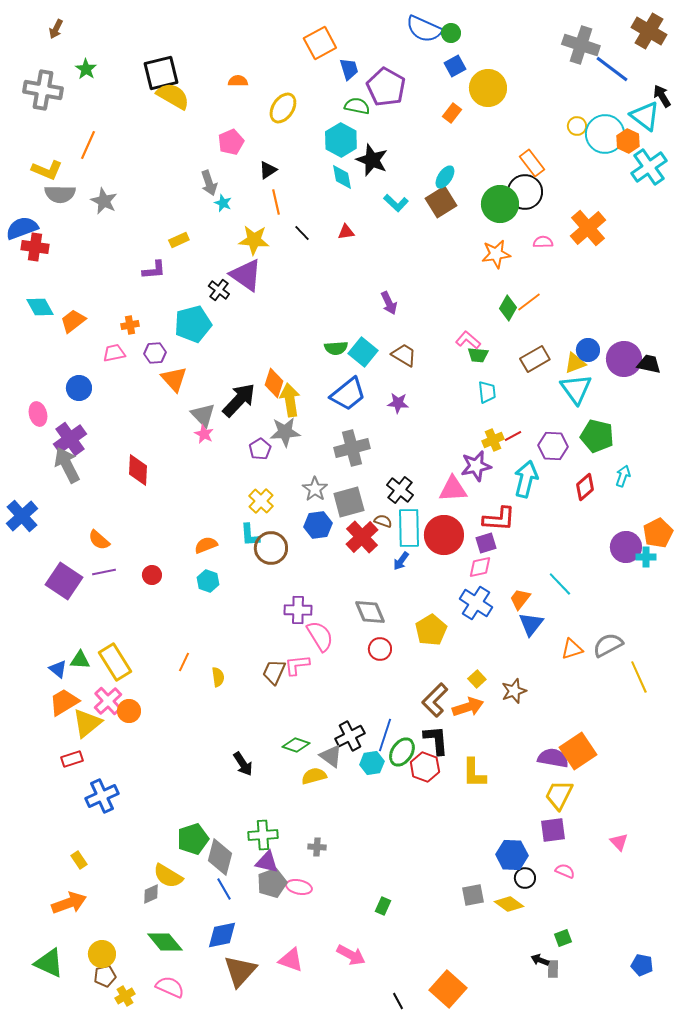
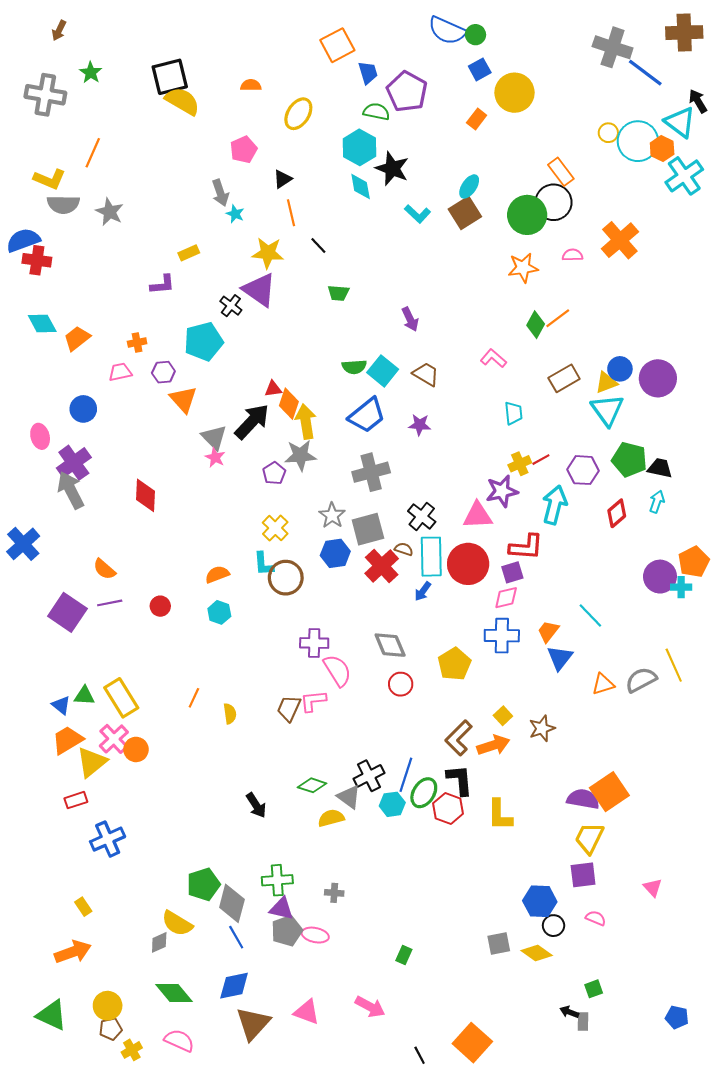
brown cross: (649, 31) -> (684, 33), turned -32
red triangle: (346, 232) -> (273, 389), moved
green trapezoid: (478, 355) -> (338, 293), moved
black trapezoid: (649, 364) -> (660, 468), moved
blue cross: (476, 603) -> (502, 636), turned -32
yellow line: (639, 677) -> (674, 665), moved

